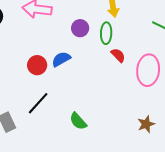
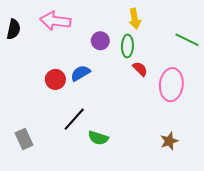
black line: (38, 103) -> (74, 119), moved
green semicircle: (78, 121) -> (98, 138), turned -30

